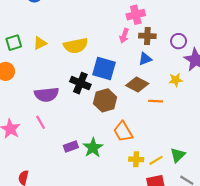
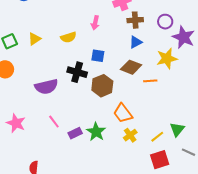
pink arrow: (124, 36) -> (95, 23), moved
yellow semicircle: (76, 46) -> (68, 37), size x0.7
blue square: (104, 69) -> (98, 56), size x0.6
yellow star: (176, 80) -> (167, 59), size x1.5
pink line: (41, 122) -> (54, 122), moved
yellow cross: (136, 159) -> (130, 135), moved, turned -32

